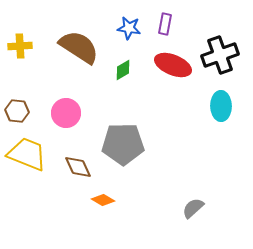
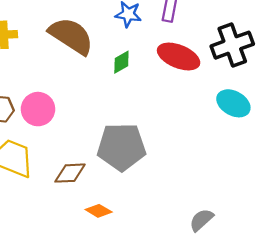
cyan ellipse: (221, 106) -> (233, 103), turned -60
pink circle: (66, 113) -> (38, 109), moved
brown diamond: (78, 167) -> (70, 173), turned -68

